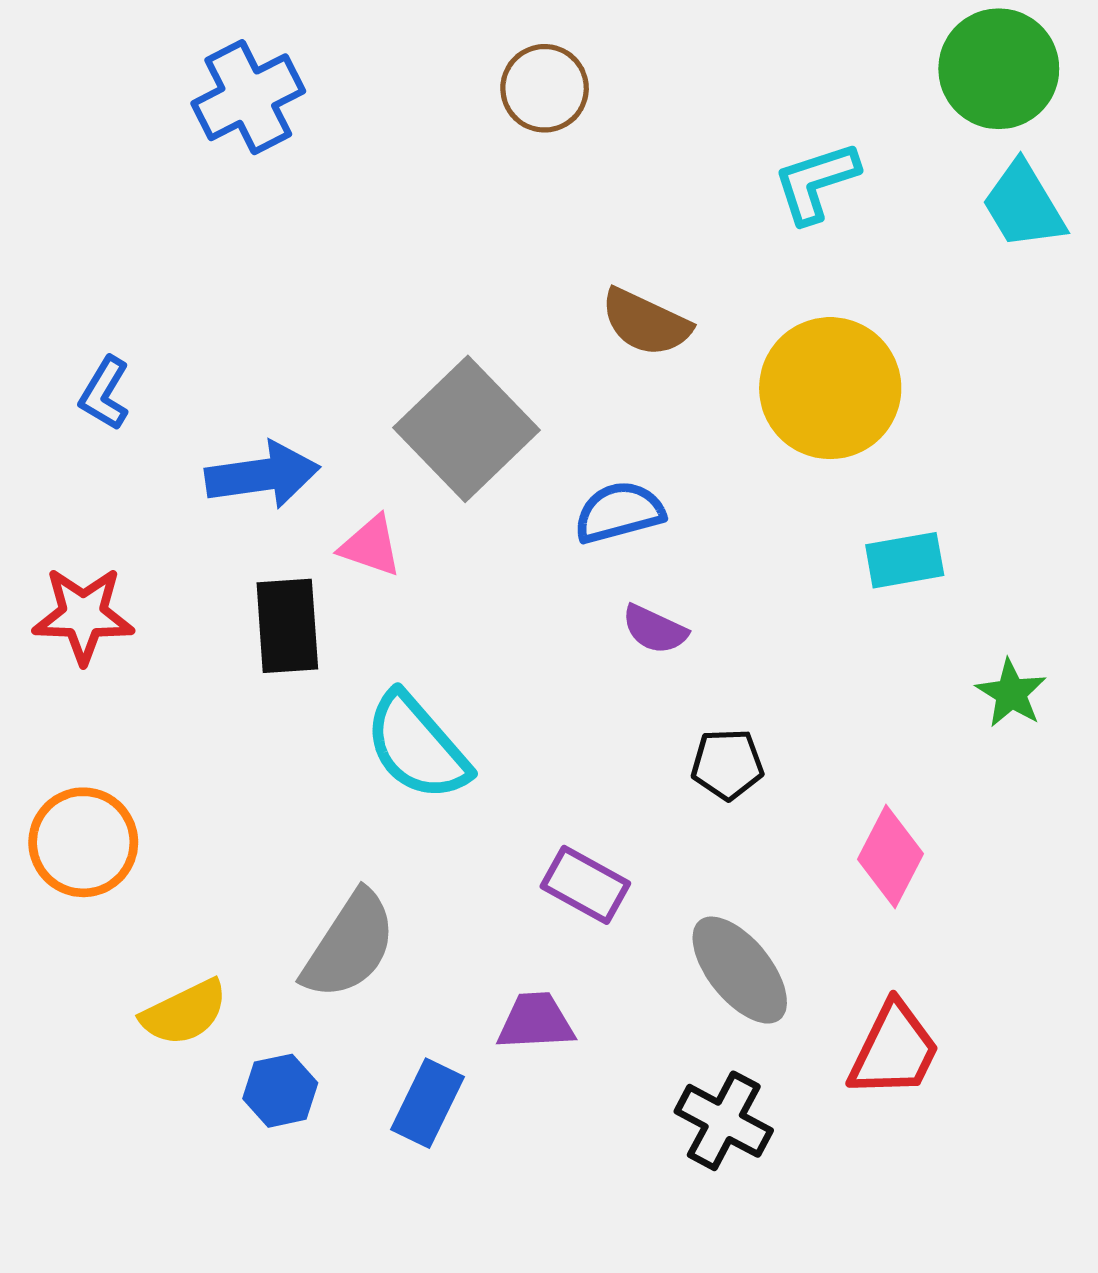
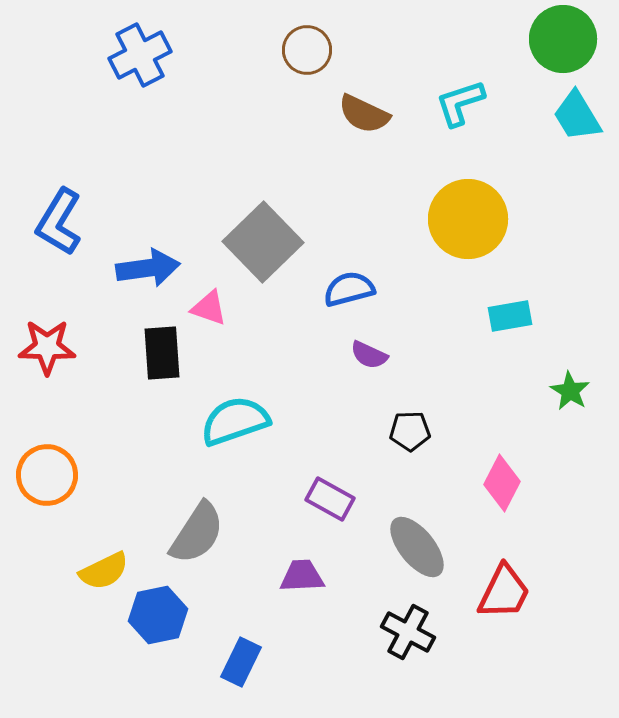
brown semicircle: (646, 322) -> (364, 114), moved
blue L-shape: (105, 393) -> (59, 222), size x1.6
cyan semicircle: (417, 747) -> (235, 421), turned 112
blue hexagon: (280, 1091) -> (158, 615), size x1.4
blue rectangle: (427, 1103) -> (241, 662), moved

